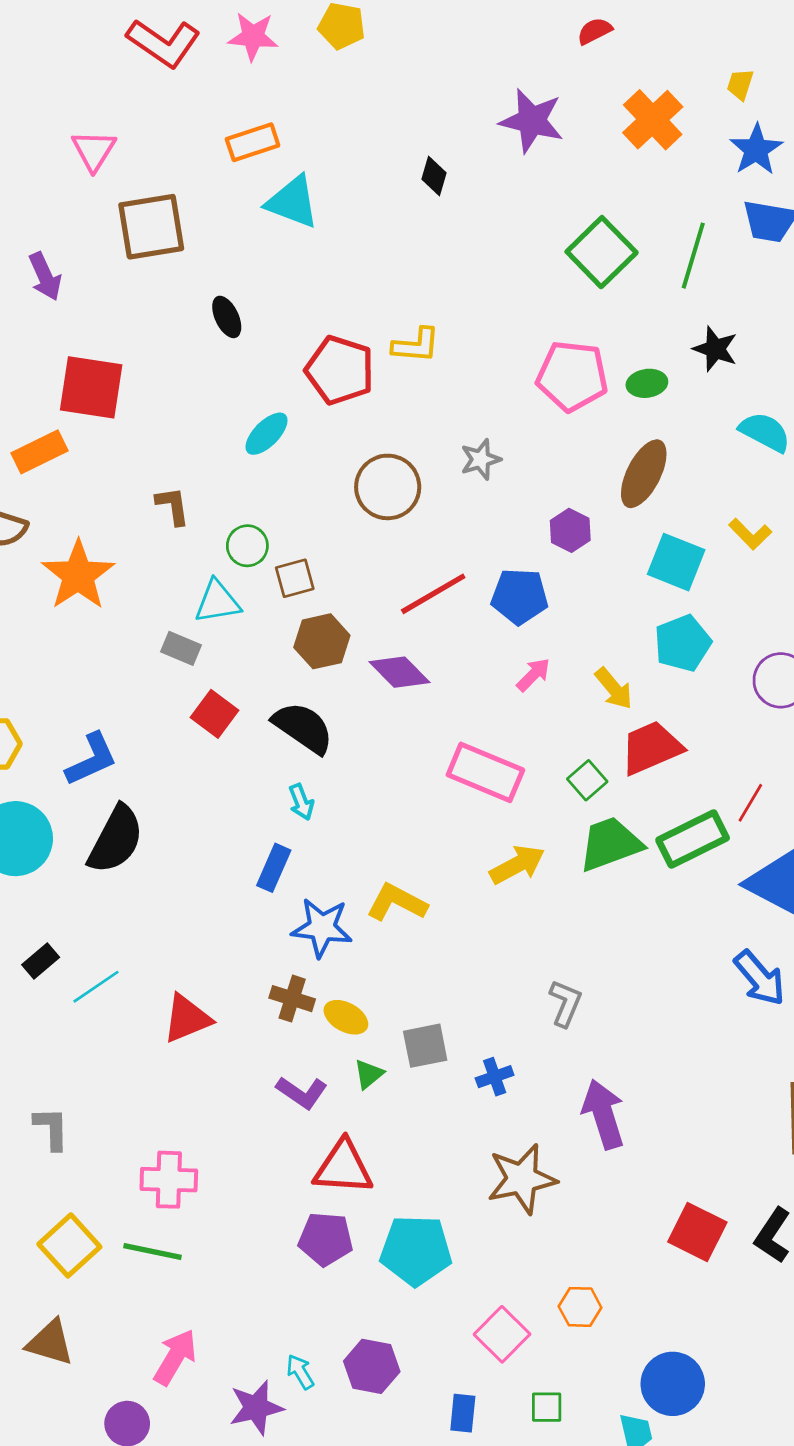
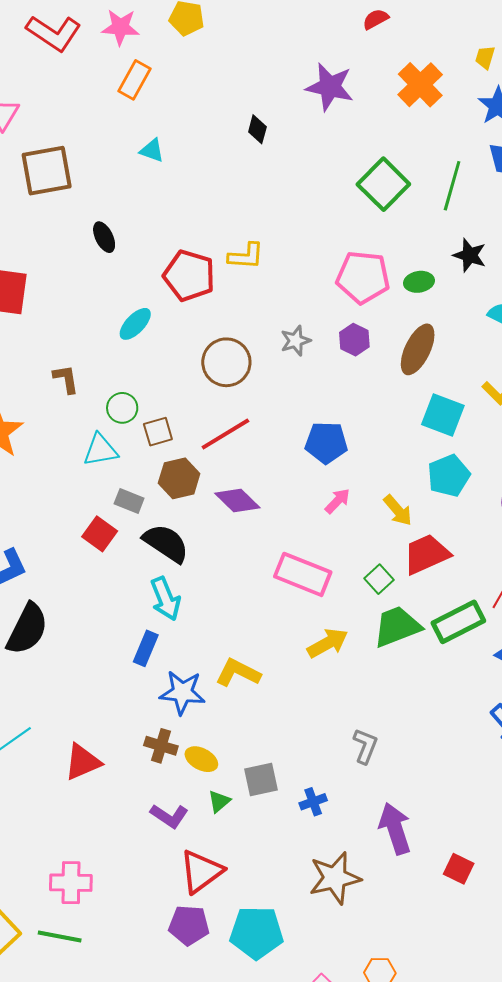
orange rectangle: (253, 142) -> (135, 80), moved, turned -42
cyan triangle: (293, 202) -> (152, 150), size x0.6
purple hexagon: (570, 530) -> (354, 340), moved
red line: (433, 594) -> (225, 434), moved
gray rectangle: (181, 648) -> (129, 501), moved
cyan arrow: (301, 802) -> (165, 599), size x1.6
red triangle: (343, 1167) -> (201, 871), turned -39
red square: (697, 1232) -> (459, 869), moved, size x0.7

